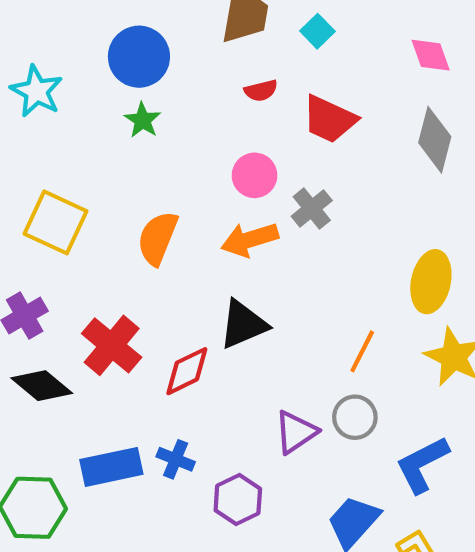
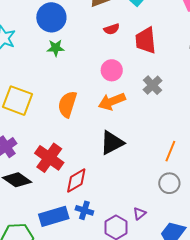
red trapezoid: (329, 119) -> (146, 40), turned 64
green star: (143, 120) -> (56, 48), turned -30
gray cross: (312, 208) -> (153, 85), moved
red diamond: (187, 371) -> (76, 180), moved
purple triangle: (296, 432) -> (139, 214), moved, size x0.6

